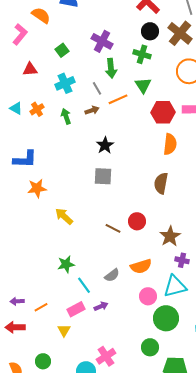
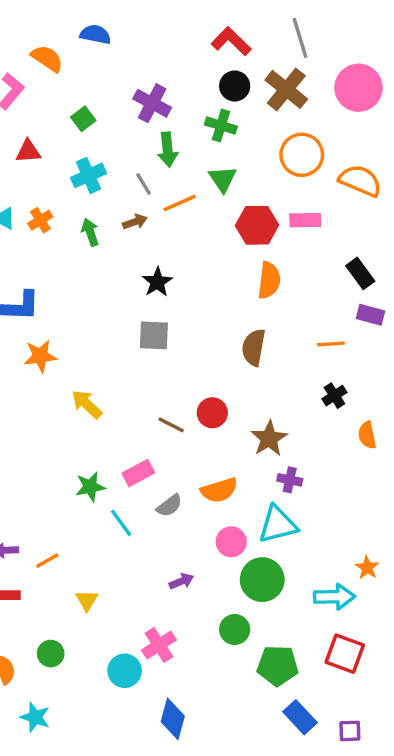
purple arrow: (101, 306) -> (181, 581), moved
pink rectangle: (76, 309) -> (138, 473), moved

